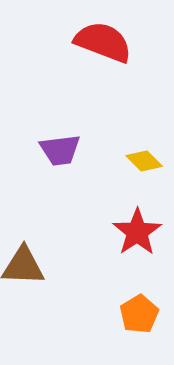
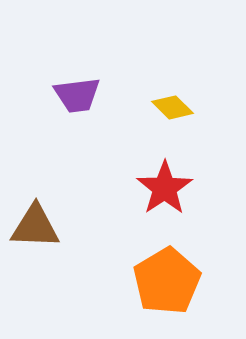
orange pentagon: (139, 314) -> (167, 281), size x1.5

